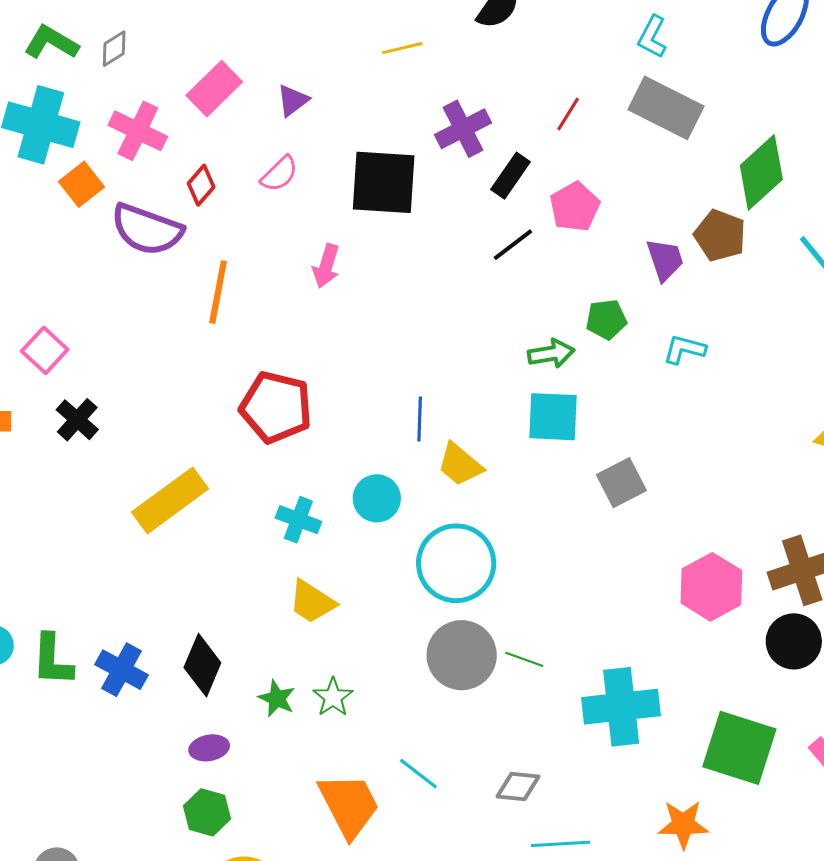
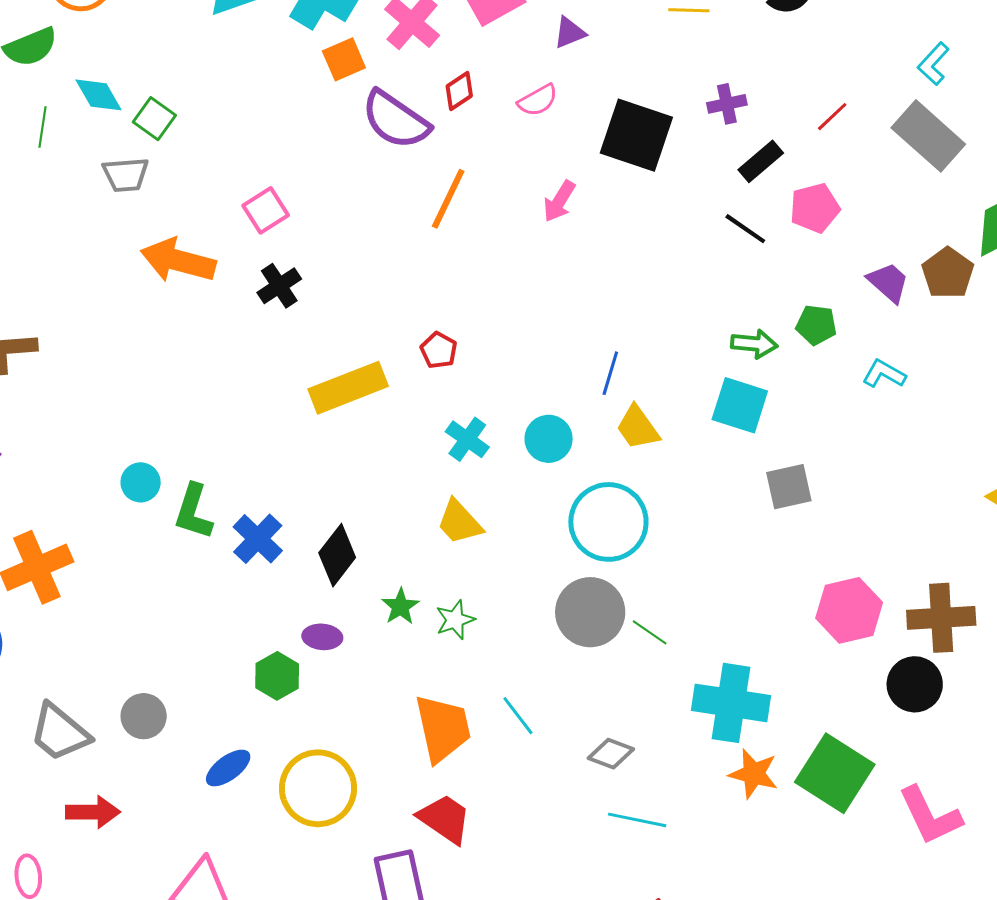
purple cross: (463, 129) -> (727, 104), size x0.7
black line: (513, 245) -> (745, 229), turned 57
purple trapezoid: (665, 260) -> (888, 282), turned -45
red pentagon: (276, 407) -> (439, 350), moved, size x0.5
green hexagon: (207, 812) -> (277, 676), moved
orange star: (683, 824) -> (754, 774), moved

